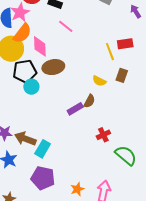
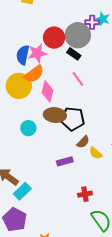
black pentagon: (25, 71) -> (73, 119), moved
yellow semicircle: (99, 81) -> (96, 153), moved
brown semicircle: (89, 101) -> (83, 142), moved

